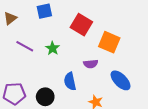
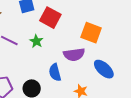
red square: (81, 25) -> (50, 18), moved
purple semicircle: (91, 64) -> (74, 54), size x1.5

